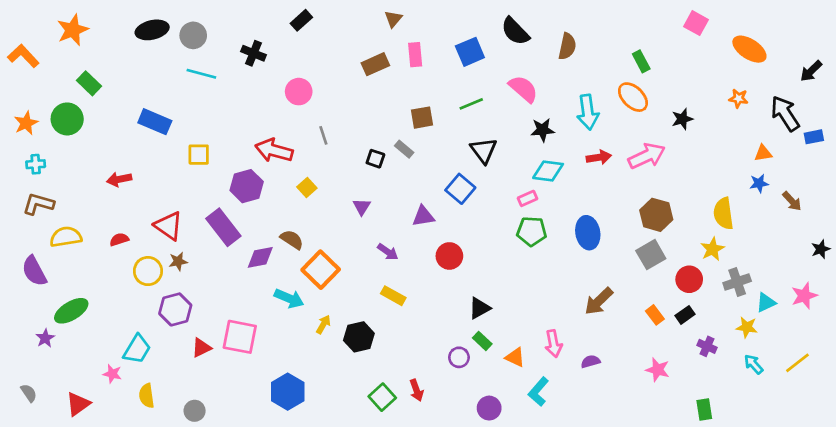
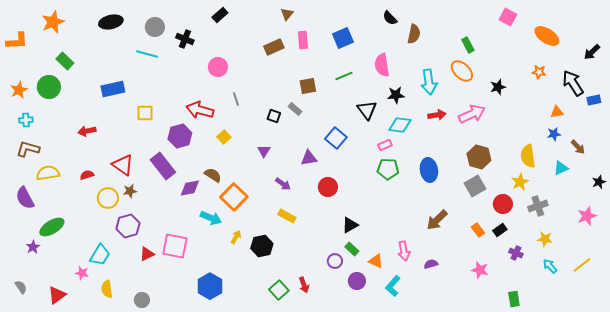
black semicircle: (515, 31) -> (390, 18), moved, size x0.7
gray circle: (193, 35) -> (155, 27), moved
orange L-shape: (23, 56) -> (17, 41), turned 130
pink semicircle: (523, 89) -> (382, 65), turned -140
blue rectangle: (155, 122) -> (113, 89), turned -35
black triangle: (484, 150) -> (367, 110), moved
cyan triangle: (766, 303) -> (561, 168), moved
purple circle: (489, 408) -> (357, 281), moved

